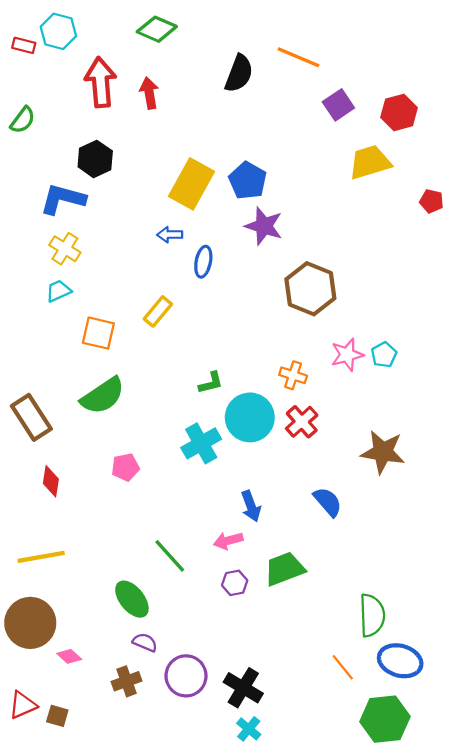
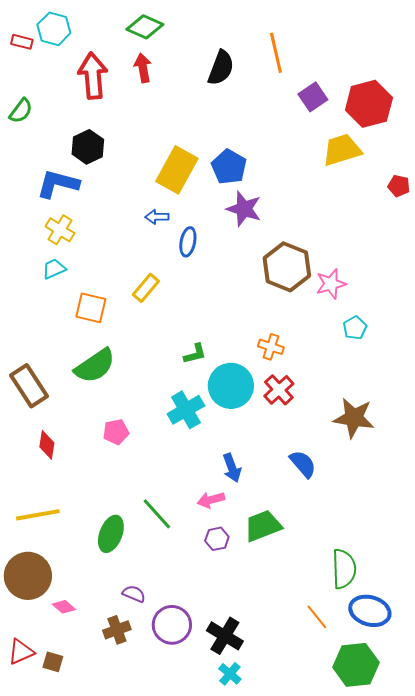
orange line: (298, 57) -> (276, 53), turned 54
red arrow: (149, 93) -> (143, 68), moved
red hexagon: (399, 112) -> (369, 104), size x1.4
pink star: (347, 355) -> (331, 284), moved
green ellipse: (132, 599) -> (111, 534), moved, turned 60

